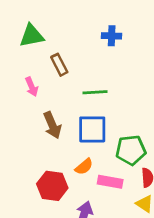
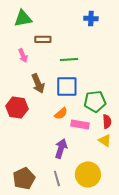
blue cross: (112, 36) -> (91, 18), moved
brown rectangle: (59, 65) -> (43, 39), turned -63
red hexagon: (52, 186) -> (17, 107), moved

